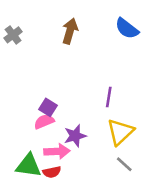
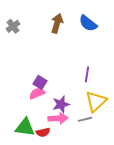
blue semicircle: (127, 28) -> (88, 23), moved
pink arrow: (57, 151) -> (58, 118), moved
gray line: (124, 164) -> (85, 119), moved, turned -56

